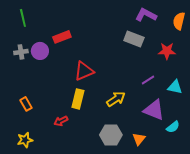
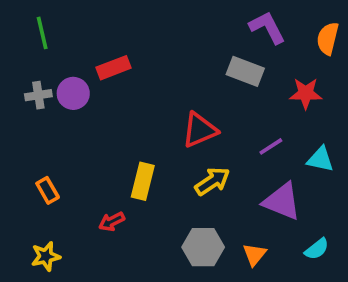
purple L-shape: (146, 15) -> (267, 27), turned 35
red triangle: (84, 71) -> (200, 130), moved
cyan semicircle: (173, 127) -> (317, 249), moved

